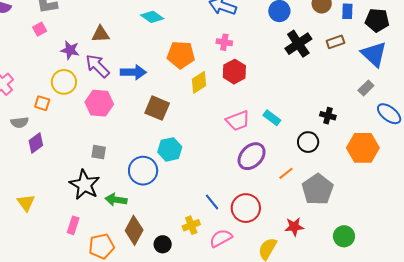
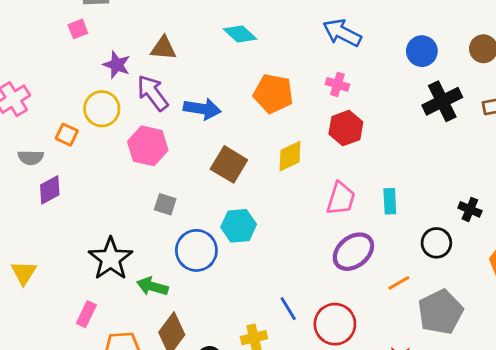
yellow diamond: (199, 82) -> (290, 156), moved
cyan rectangle: (272, 118) -> (390, 201), turned 42
pink trapezoid: (238, 121) -> (341, 199), turned -60
gray square: (99, 152) -> (165, 204), moved

